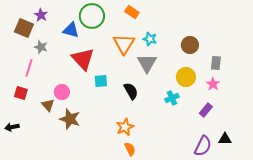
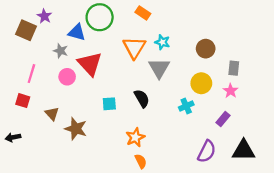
gray star: (41, 47) -> (61, 51), moved
cyan square: (101, 81) -> (109, 104), moved
pink circle: (62, 92) -> (67, 77), moved
black triangle: (225, 139) -> (244, 150), size x1.6
purple semicircle: (203, 146) -> (207, 151), moved

